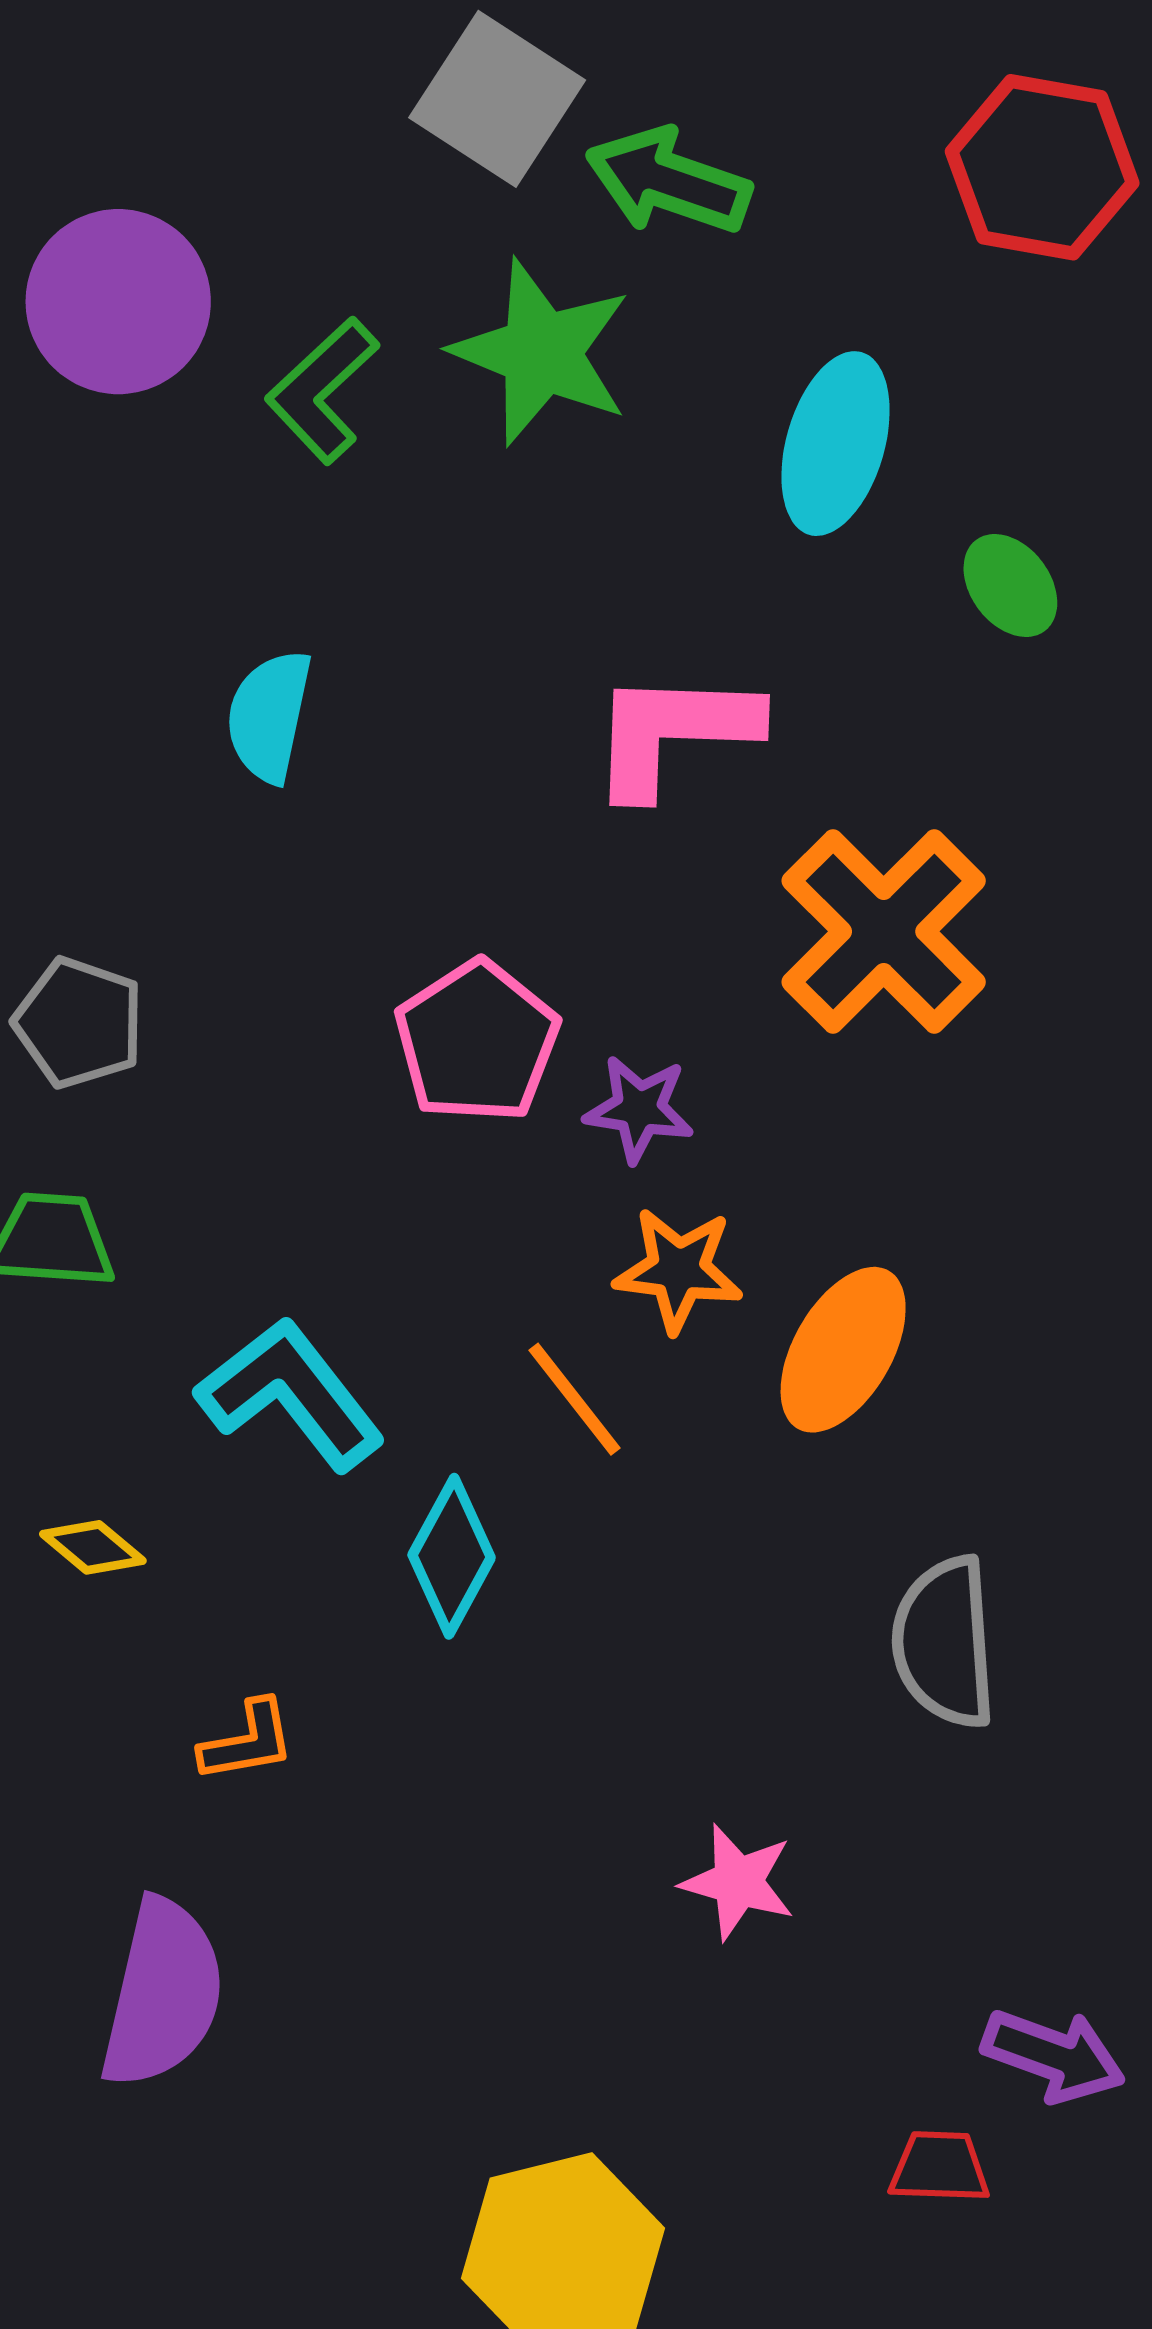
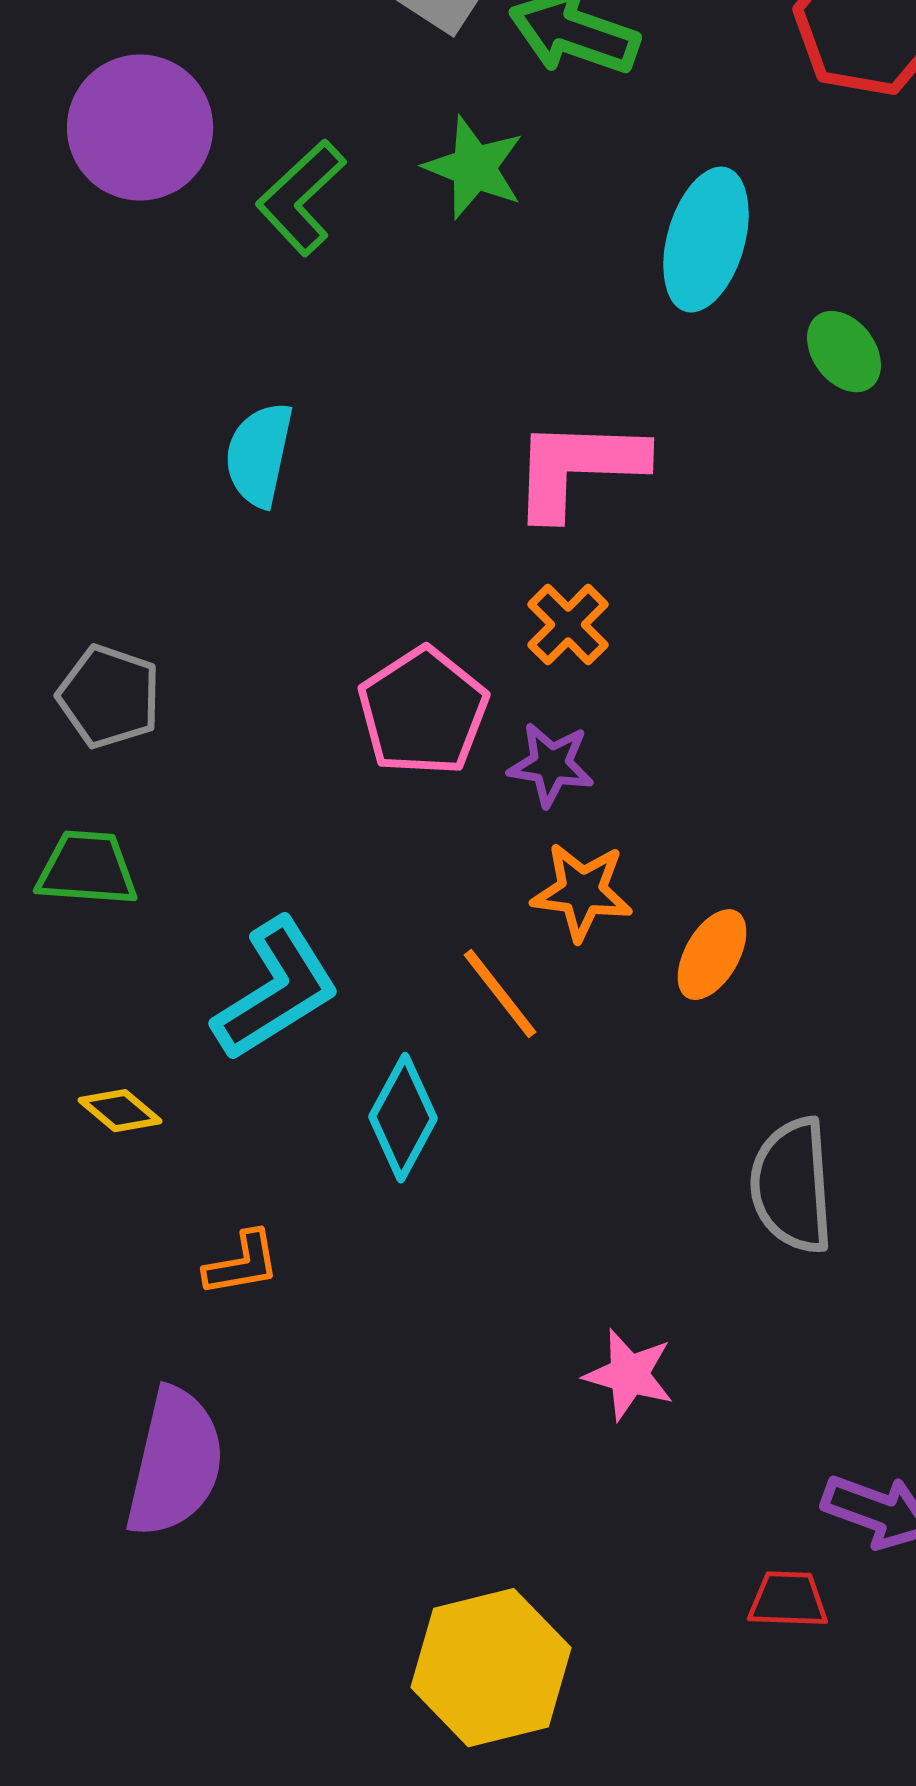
green star: (541, 352) -> (474, 168), size x0.7
orange cross: (884, 931) -> (568, 625), moved, size x0.5
orange ellipse: (843, 1350) -> (712, 955), size x0.7
cyan L-shape: (291, 1394) -> (276, 990), turned 96

